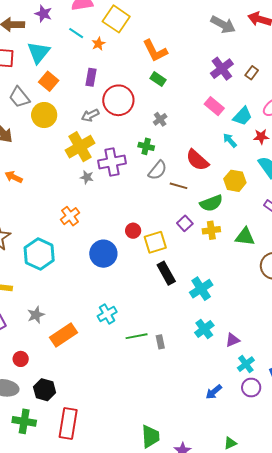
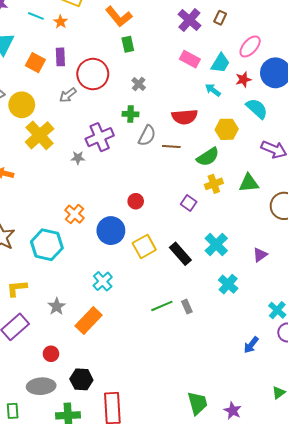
green rectangle: (158, 79) -> (128, 44), turned 56
orange square: (49, 81) -> (35, 63), moved
yellow cross: (80, 147) -> (40, 135), moved
red semicircle: (197, 160) -> (185, 117), turned -35
orange cross: (70, 216) -> (74, 214), moved
purple square: (185, 223) -> (189, 203), moved
yellow square: (155, 242) -> (144, 246), moved
black rectangle: (166, 273) -> (180, 254), moved
cyan cross: (107, 314) -> (103, 281), moved
purple triangle: (233, 340) -> (260, 255), moved

